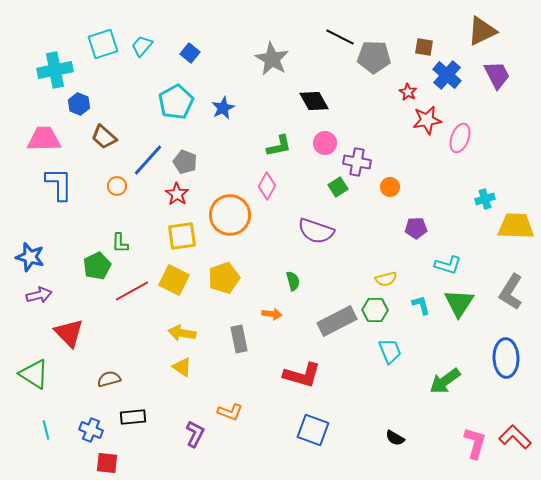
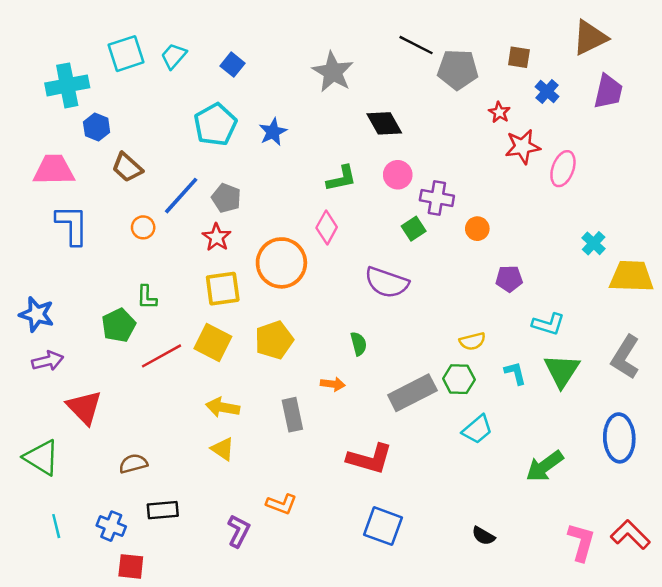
blue cross: (447, 75) -> (547, 92), size x0.7
purple trapezoid: (497, 75) -> (608, 92), turned 40
cyan cross: (485, 199) -> (594, 243), turned -30
cyan trapezoid: (390, 351) -> (477, 429), turned 72

